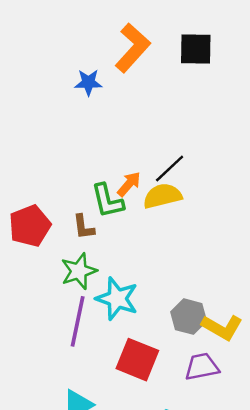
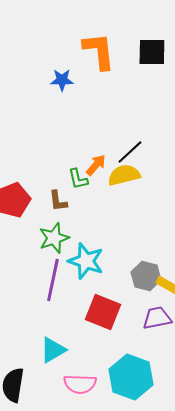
orange L-shape: (133, 48) -> (99, 51), turned -48
green L-shape: (107, 201) -> (78, 179), size x0.7

